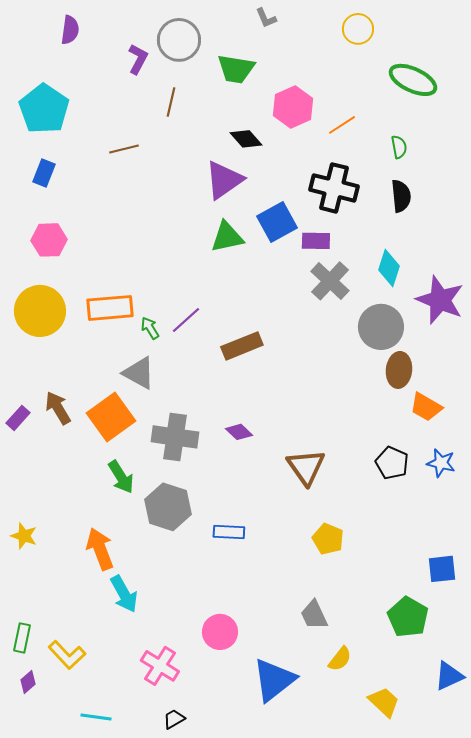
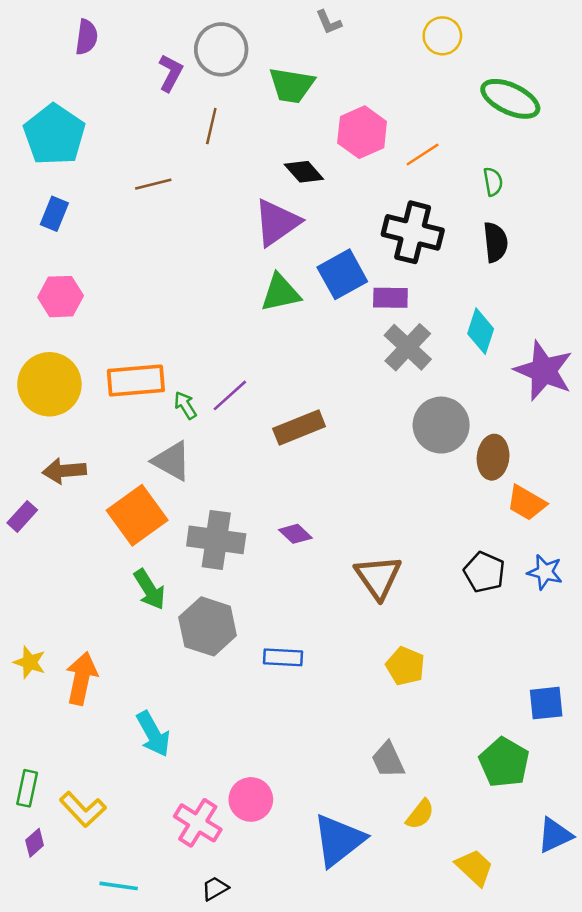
gray circle: (381, 327) -> (441, 425), moved
brown arrow: (58, 408) -> (64, 471), moved, turned -64
orange arrow: (100, 549) -> (82, 678), moved, turned 33
pink circle: (220, 632) -> (251, 799), moved

